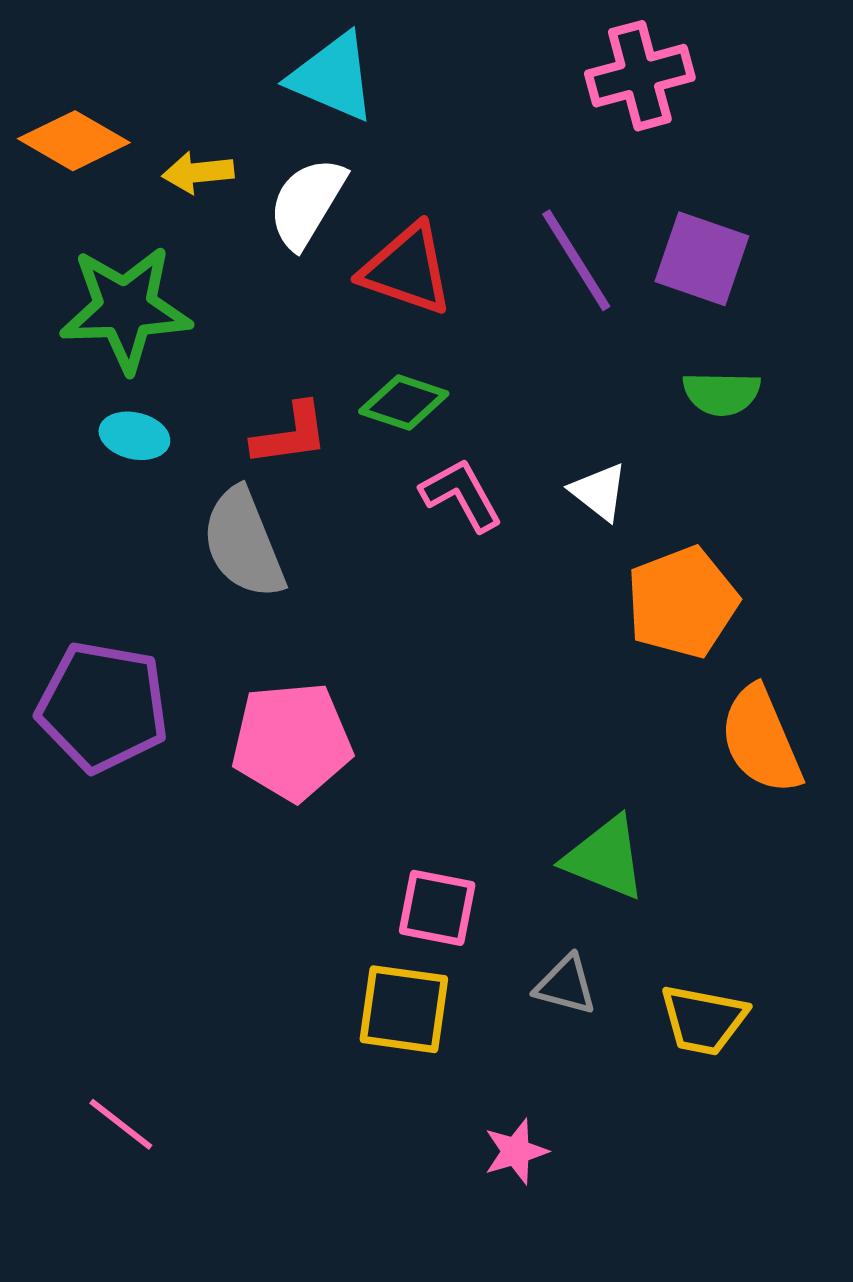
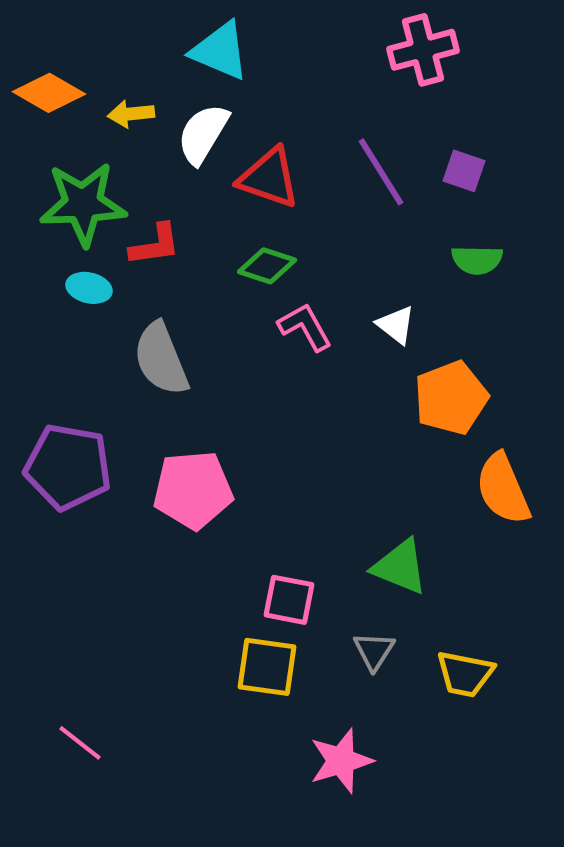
purple square: (702, 259) -> (464, 171), size x0.7
red L-shape: (290, 434) -> (155, 245), moved
gray triangle: (566, 985) -> (374, 651), turned 48
pink star: (516, 1151) -> (341, 761), size x1.5

